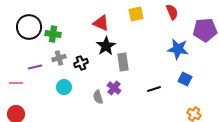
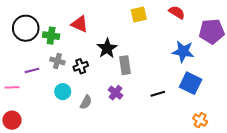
red semicircle: (172, 12) -> (177, 12), turned -35
red triangle: (101, 23) -> (80, 24), moved
gray cross: (59, 58) -> (57, 61), turned 32
blue square: (185, 79) -> (191, 83), size x1.5
gray semicircle: (98, 97) -> (86, 102), moved, turned -136

